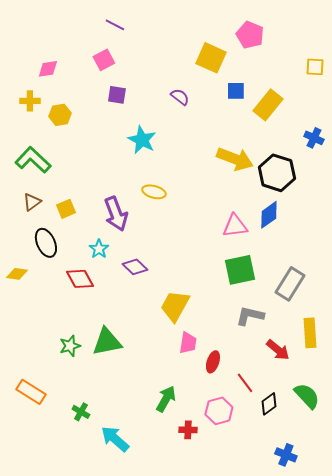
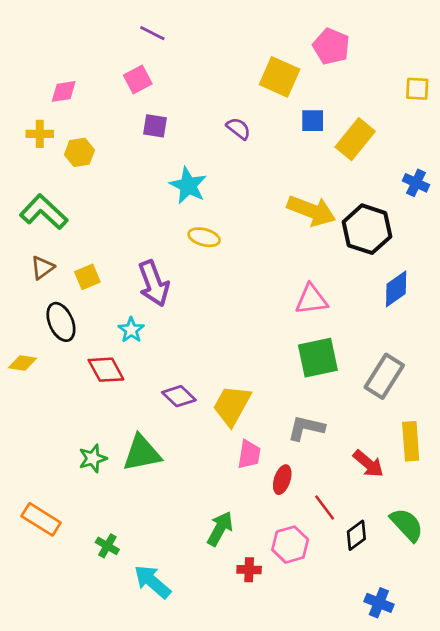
yellow ellipse: (154, 192) -> (204, 237), moved
blue diamond: (269, 215) -> (396, 289), moved
purple diamond: (135, 267) -> (179, 396), moved
gray L-shape: (250, 316) -> (306, 428), moved

